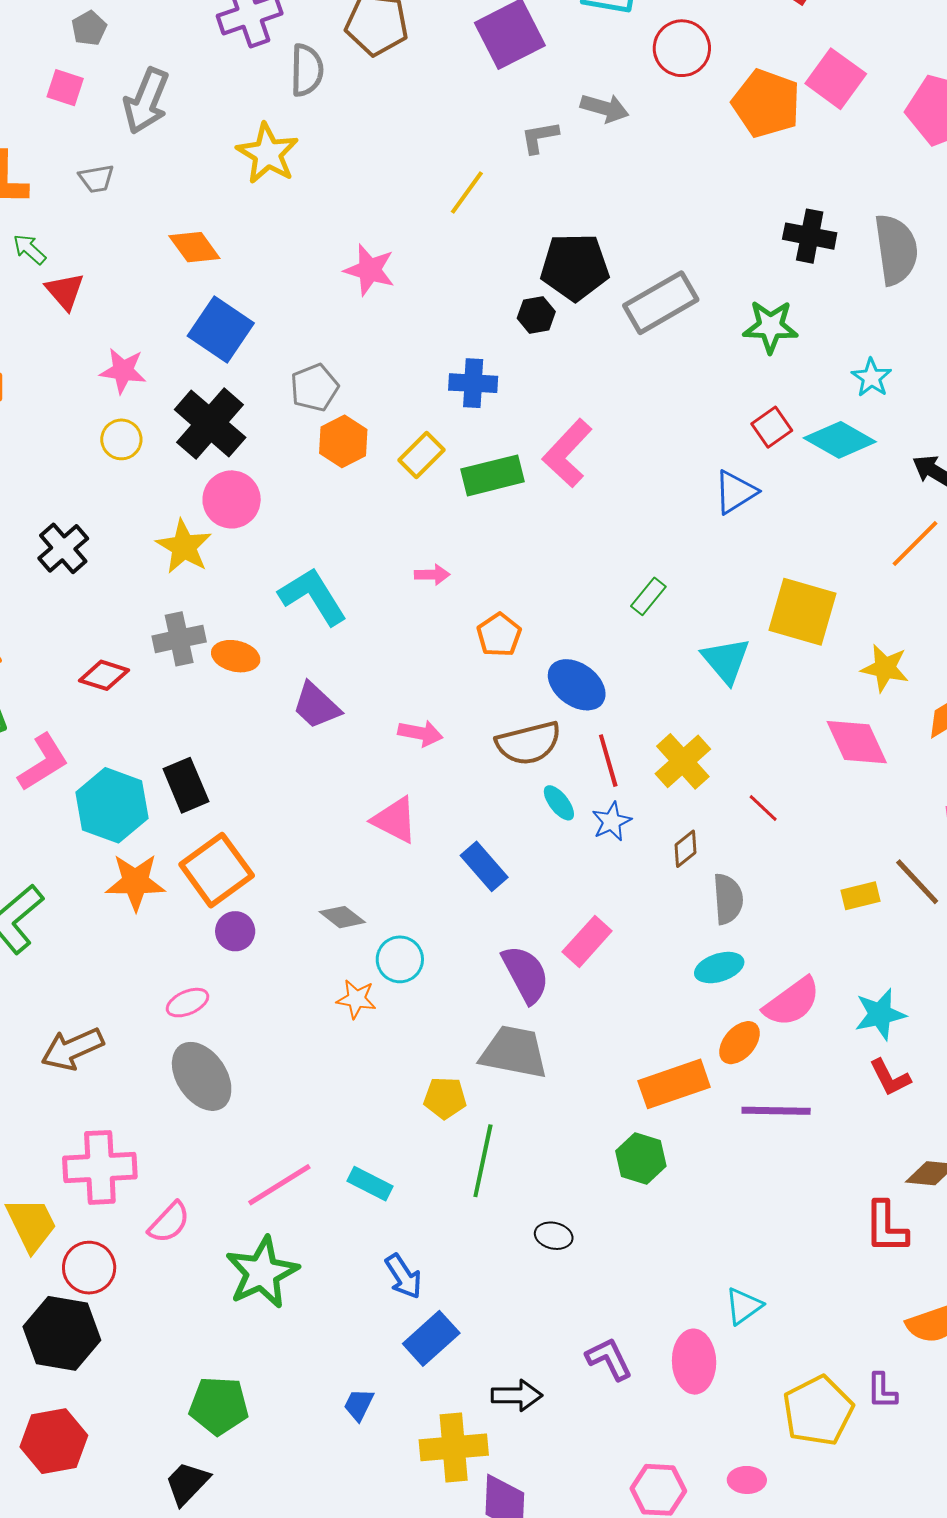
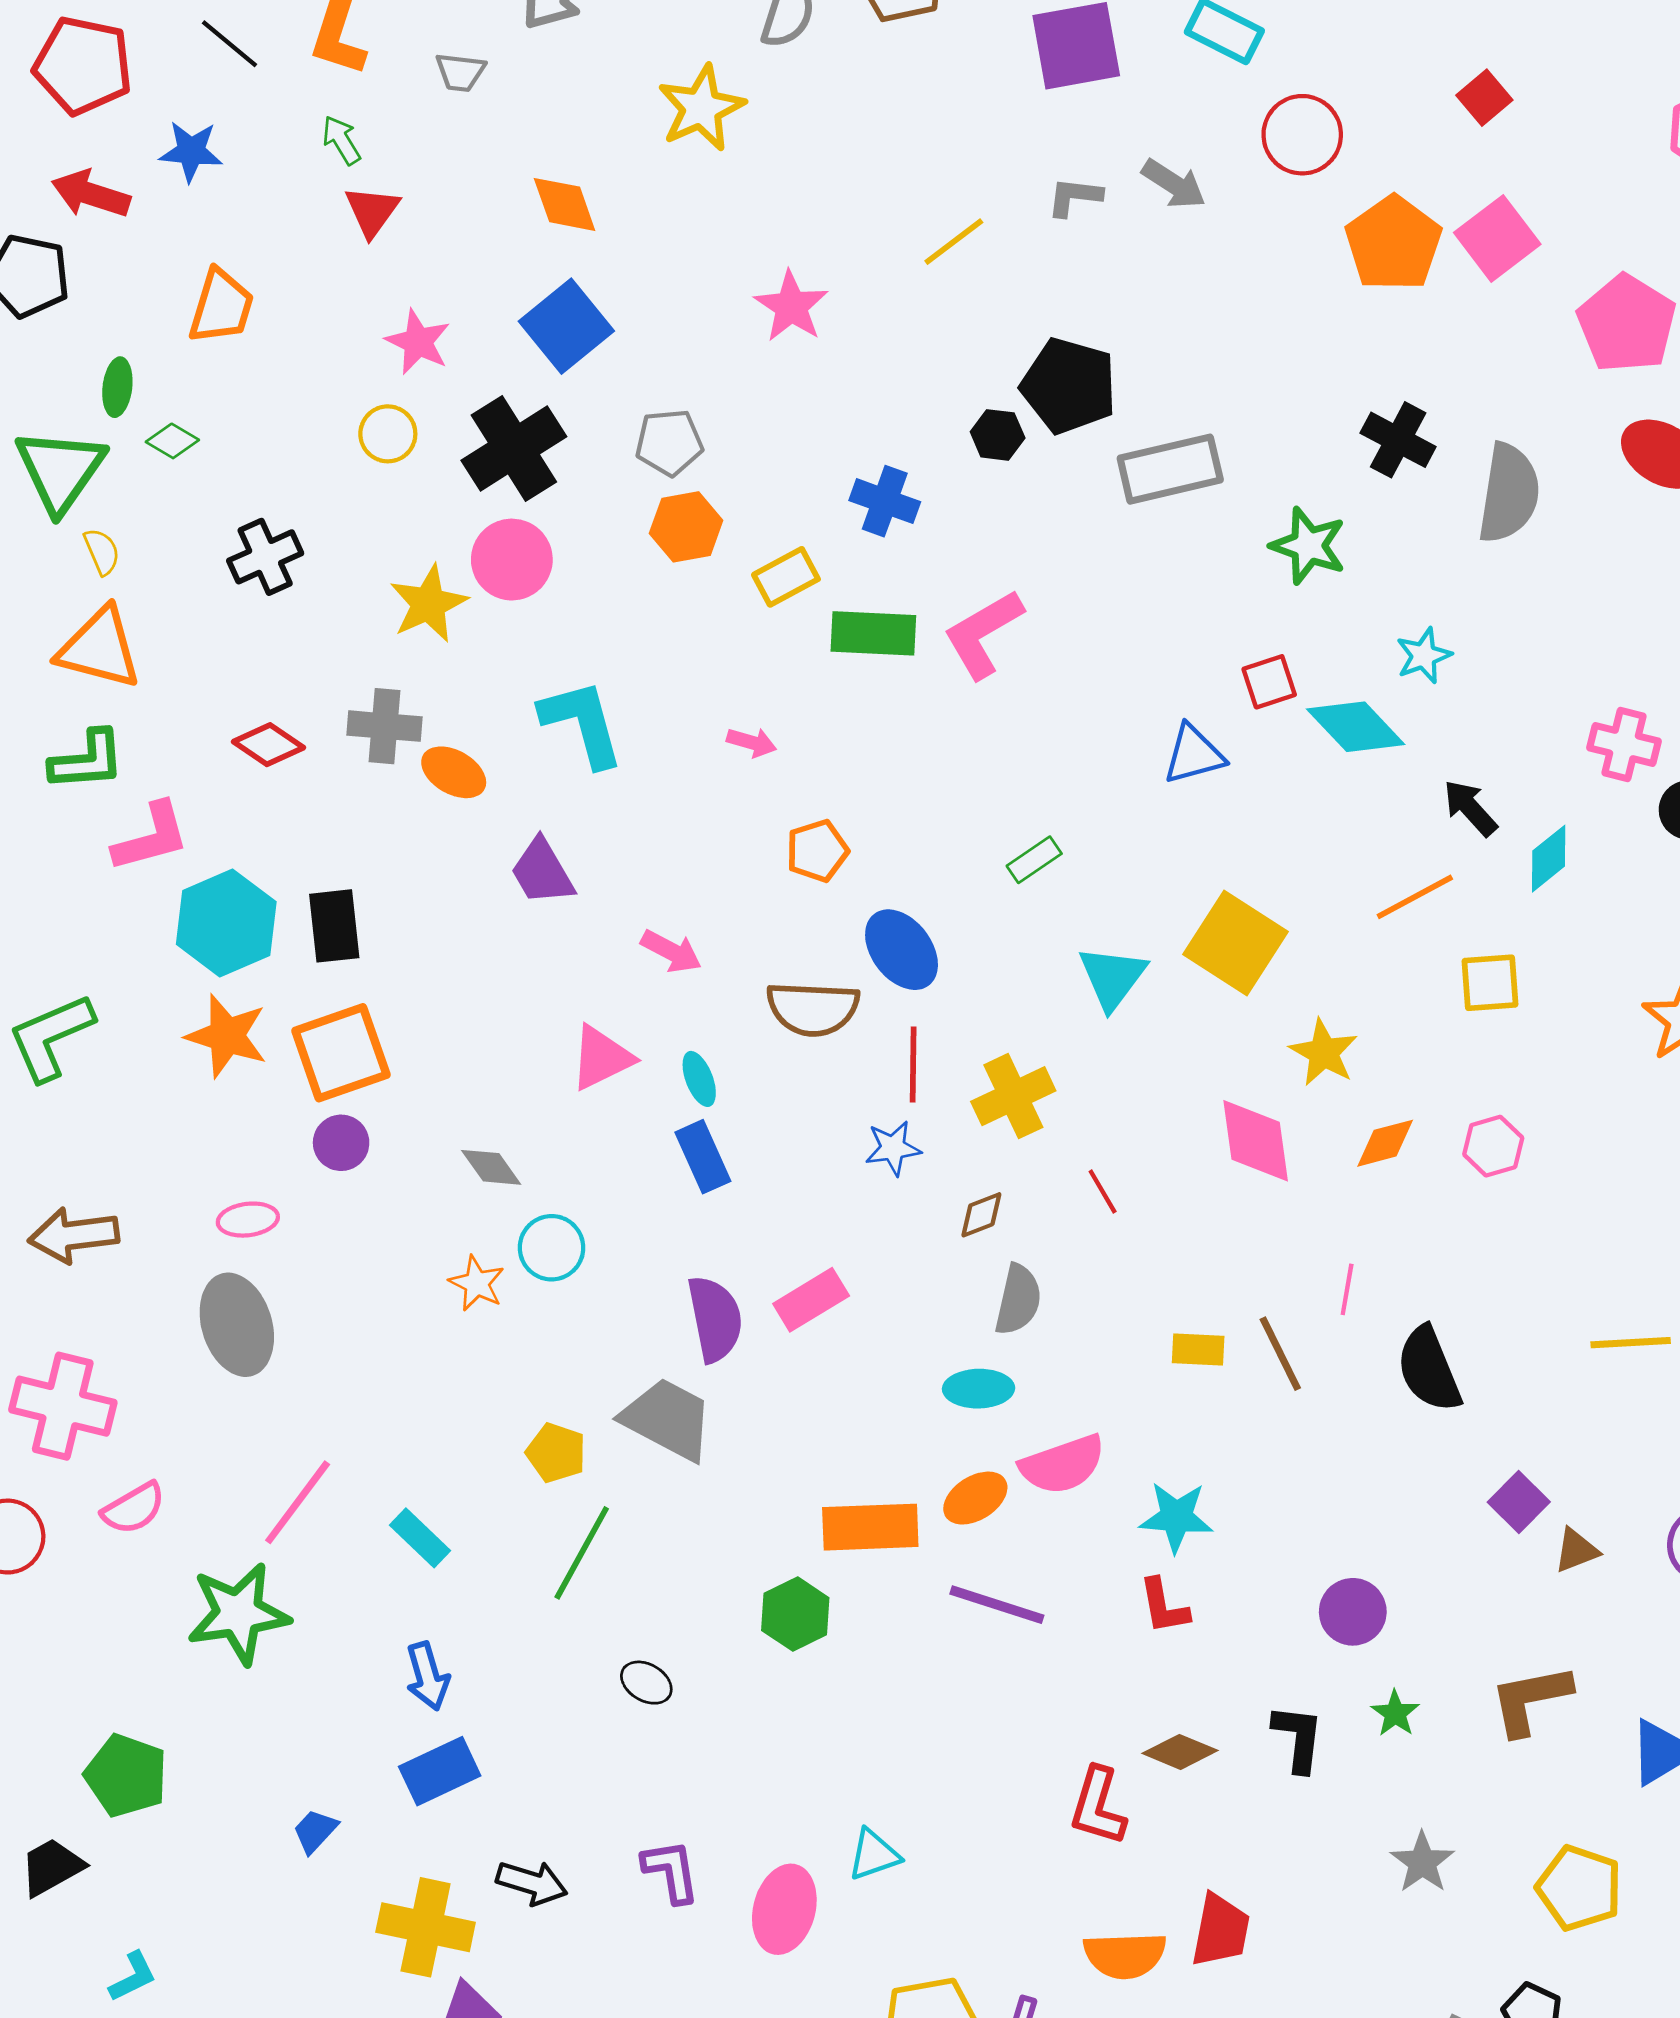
cyan ellipse: (559, 803) -> (699, 1079), moved
pink triangle: (395, 820) -> (601, 1058), turned 50
pink line: (279, 1185) -> (298, 1502), turned -38

